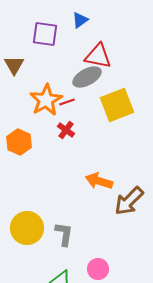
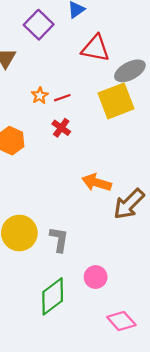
purple square: (45, 34) -> (39, 25), turned 36
gray ellipse: (87, 77) -> (130, 71), moved
orange star: (46, 100) -> (40, 96), size x0.5

